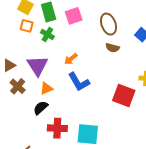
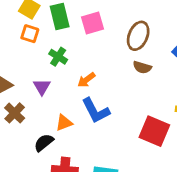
brown ellipse: (109, 24) -> (138, 36), turned 40
green cross: (47, 35) -> (58, 57), moved
purple triangle: (37, 66) -> (42, 87), size x0.6
orange triangle: (46, 88) -> (64, 123), moved

